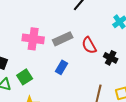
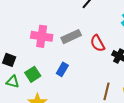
blue rectangle: (61, 67) -> (62, 69), moved

